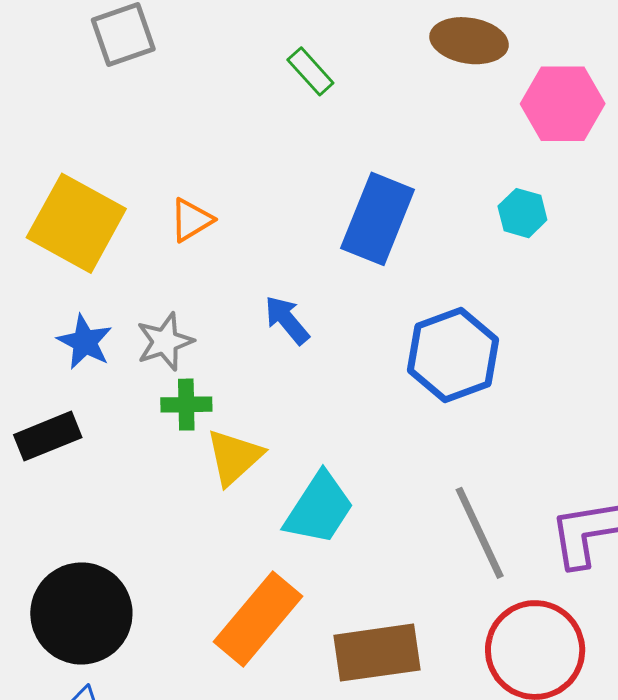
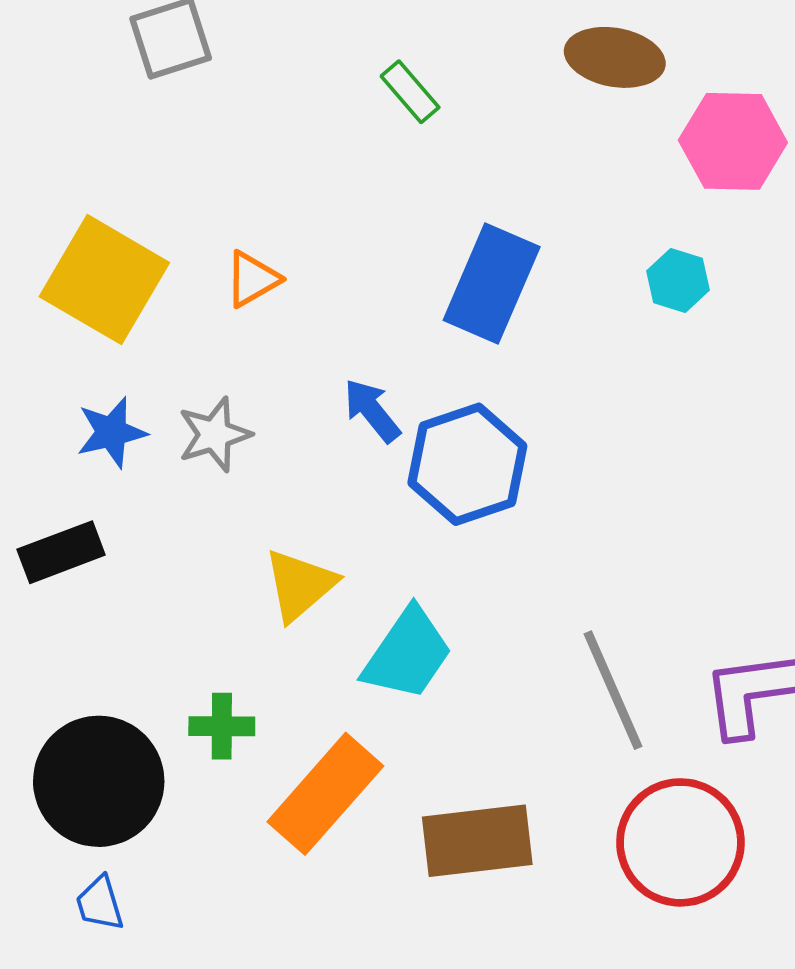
blue star: (85, 342) -> (111, 432), turned 30
blue hexagon: (453, 355) -> (467, 464), moved
green cross: (186, 405) -> (222, 726), moved

